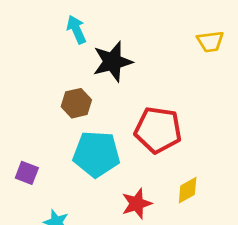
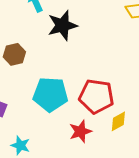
brown hexagon: (76, 103) -> (14, 54), moved
red pentagon: (158, 130) -> (96, 96), moved

